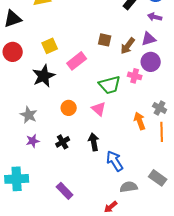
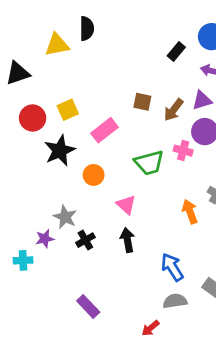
red circle: (13, 52) -> (33, 118), moved
orange circle: (69, 108) -> (94, 175), moved
pink triangle: (99, 109) -> (126, 205), moved
gray star: (29, 115) -> (65, 217), moved
blue arrow: (115, 161) -> (172, 267), moved
cyan cross: (17, 179) -> (23, 260), moved, size x0.6

